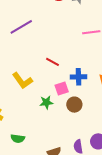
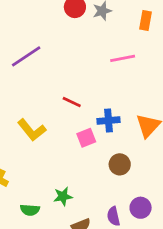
green star: (46, 102) -> (63, 196), moved
brown circle: (74, 105) -> (120, 164), moved

